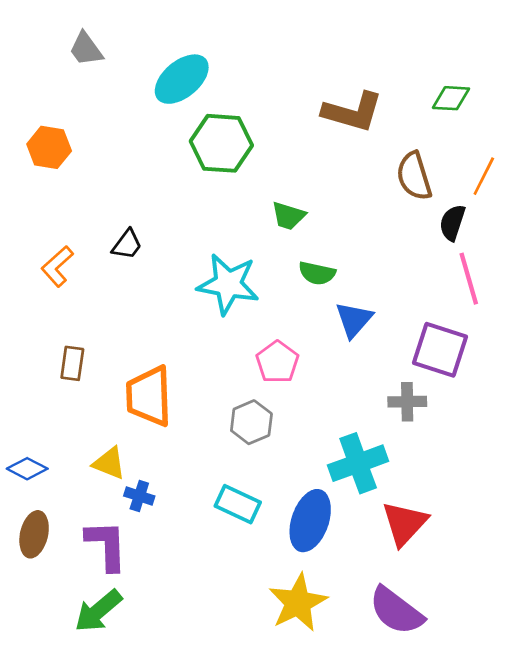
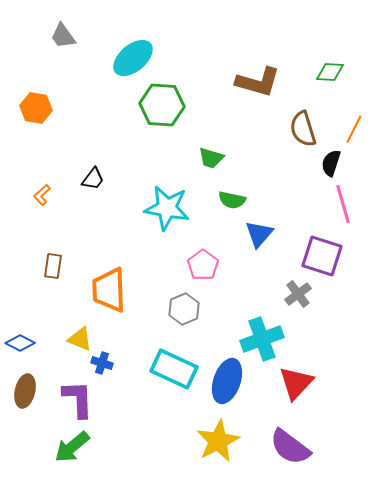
orange L-shape: (57, 266) -> (42, 195), size x0.7
gray cross: (407, 402) -> (298, 294), turned -36
cyan rectangle: (238, 504) -> (174, 369), size x1.4

